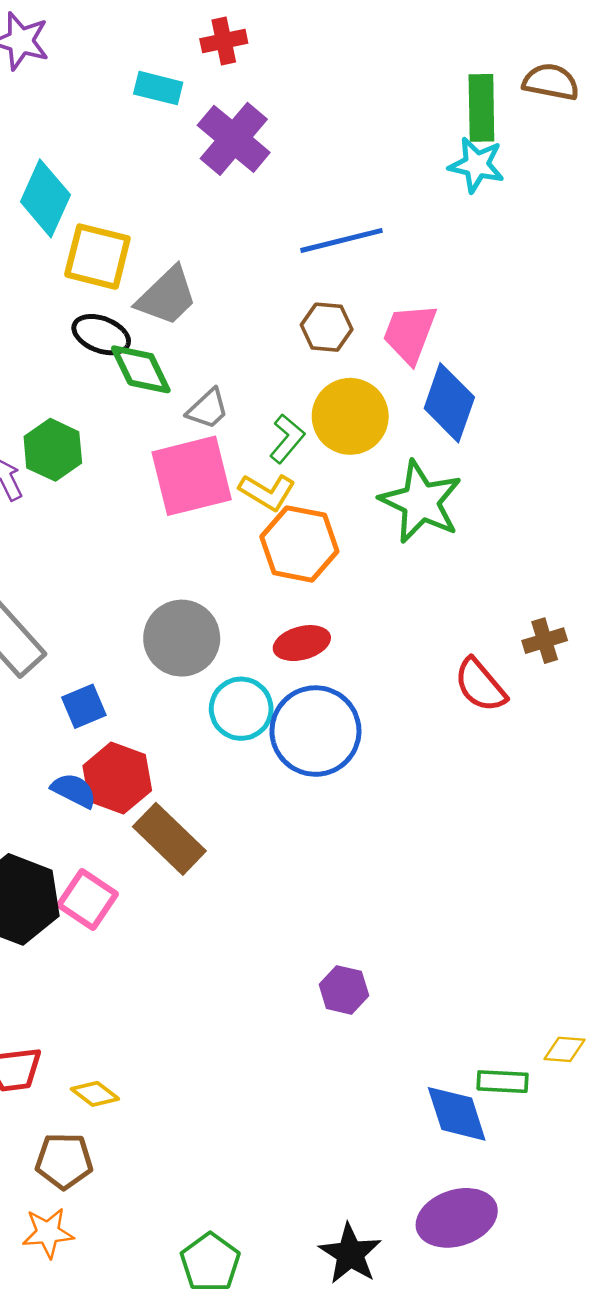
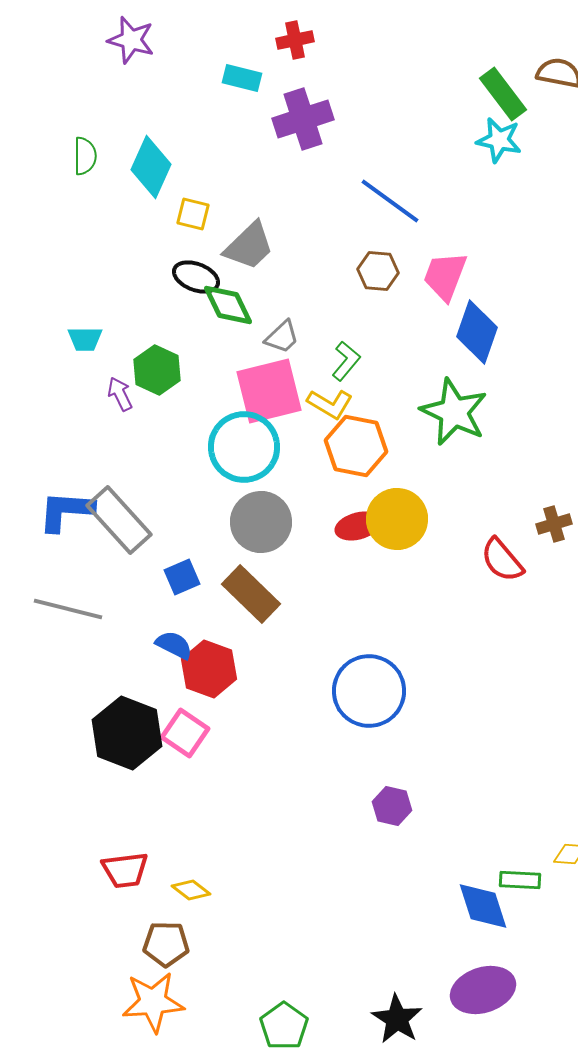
green rectangle: (481, 108) -> (503, 94), turned -36
purple cross: (234, 139) -> (303, 119), turned 32
blue line: (341, 240) -> (390, 201), turned 50
yellow square: (97, 257) -> (193, 214), size x0.6
yellow circle: (350, 416) -> (397, 519), moved
cyan circle: (241, 709) -> (244, 447), moved, size x1.4
blue circle: (315, 731) -> (369, 691), moved
red hexagon: (117, 778) -> (209, 669), moved
brown rectangle: (169, 839) -> (251, 594), moved
orange star: (48, 1233) -> (153, 1002), size x1.5

